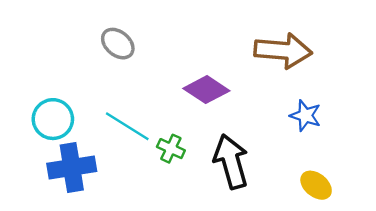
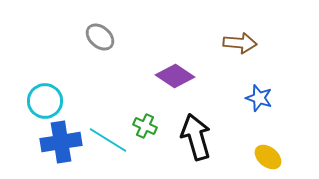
brown arrow: (283, 51) -> (240, 43), size x0.7
cyan line: (127, 126) -> (108, 140), moved

